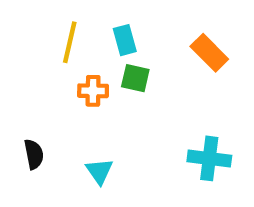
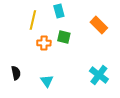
cyan rectangle: (125, 40) -> (59, 11), moved
cyan cross: (209, 158) -> (99, 75), turned 30

